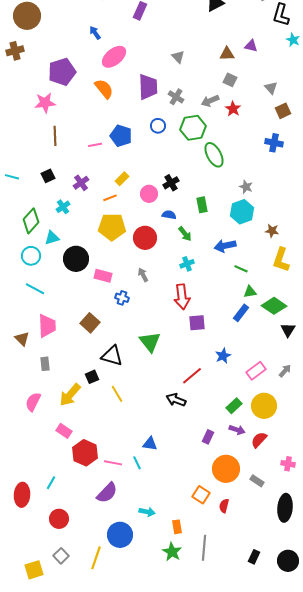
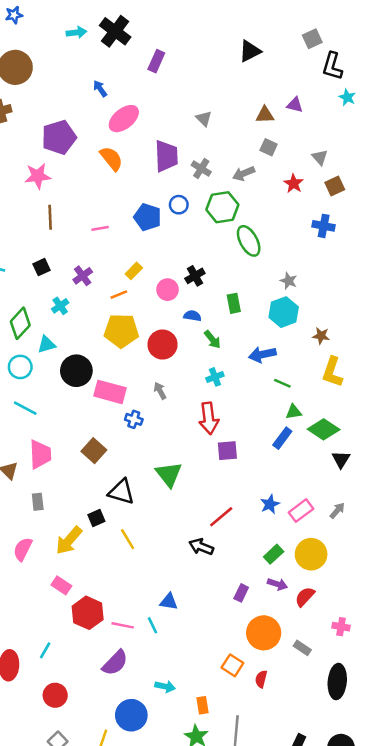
red star: (233, 109) -> (294, 183), moved
blue pentagon: (121, 136) -> (148, 217), moved
pink rectangle: (103, 276) -> (110, 392), size x1.4
blue star: (223, 356) -> (270, 504), moved

